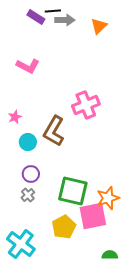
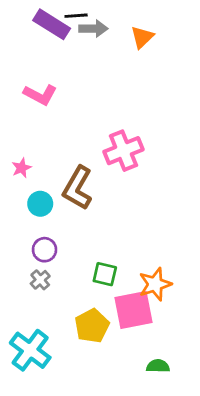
purple rectangle: (36, 17) -> (52, 24), size x1.4
green square: (73, 191) -> (105, 274), size x0.6

